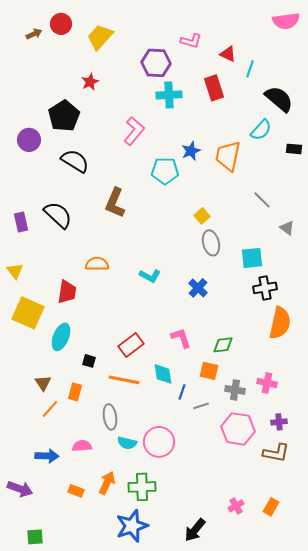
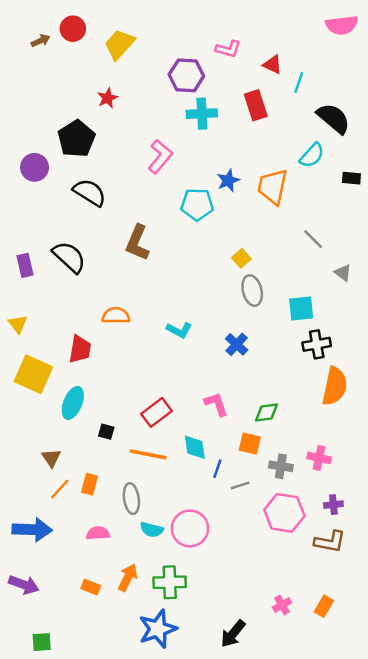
orange rectangle: (75, 392) -> (90, 484), moved
blue arrow: (47, 456) -> (32, 530), moved, size x1.4

